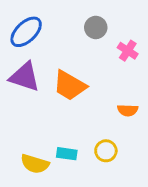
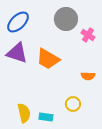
gray circle: (96, 27) -> (66, 19), size x1.5
cyan rectangle: (67, 154) -> (46, 117), moved
yellow semicircle: (35, 164) -> (24, 113), turned -120

